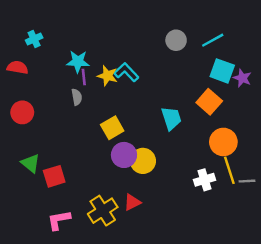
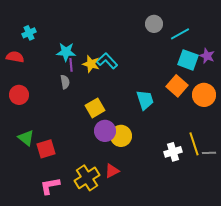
gray circle: (176, 40) -> (154, 24), moved
purple star: (242, 78) -> (207, 56), moved
orange circle: (223, 142) -> (204, 95), moved

